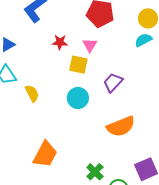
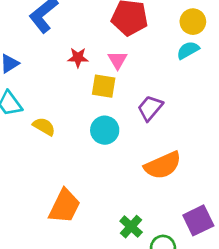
yellow semicircle: (32, 93) -> (44, 126), turned -30

